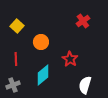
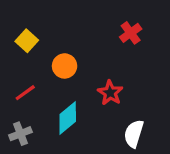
red line: (16, 59) -> (25, 93), turned 56

